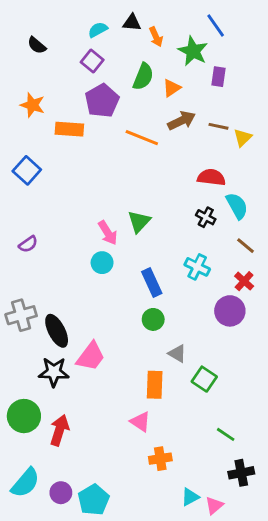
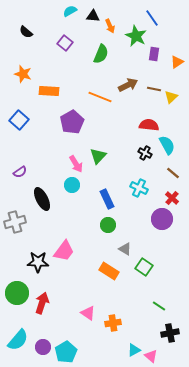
cyan semicircle: (98, 30) -> (70, 11), moved
orange triangle: (172, 88) -> (177, 62), moved
purple pentagon: (102, 101) -> (72, 122), moved
black ellipse: (57, 331) -> (42, 199), moved
orange rectangle: (155, 385) -> (109, 271), turned -60
pink triangle: (140, 422) -> (88, 313), moved
pink triangle: (214, 505) -> (151, 356), turned -40

